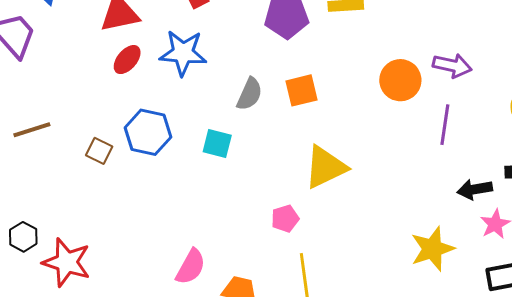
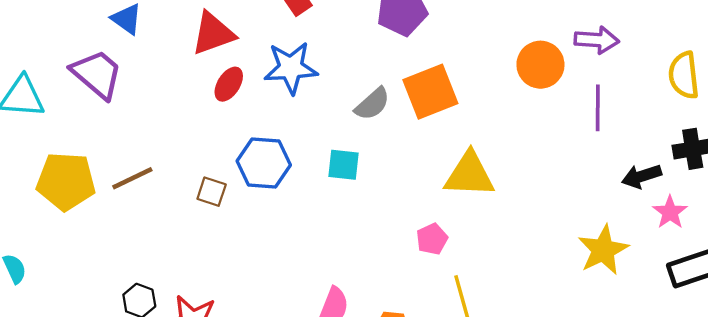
orange square: (301, 90) -> (430, 92), size x1.4
gray semicircle: (250, 94) -> (372, 104), turned 32
yellow triangle: (325, 167) -> (469, 175), turned 36

